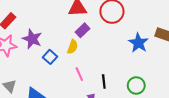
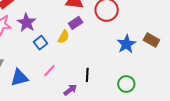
pink line: (79, 74) -> (49, 71), moved, turned 56
green circle: (136, 85) -> (126, 84), moved

